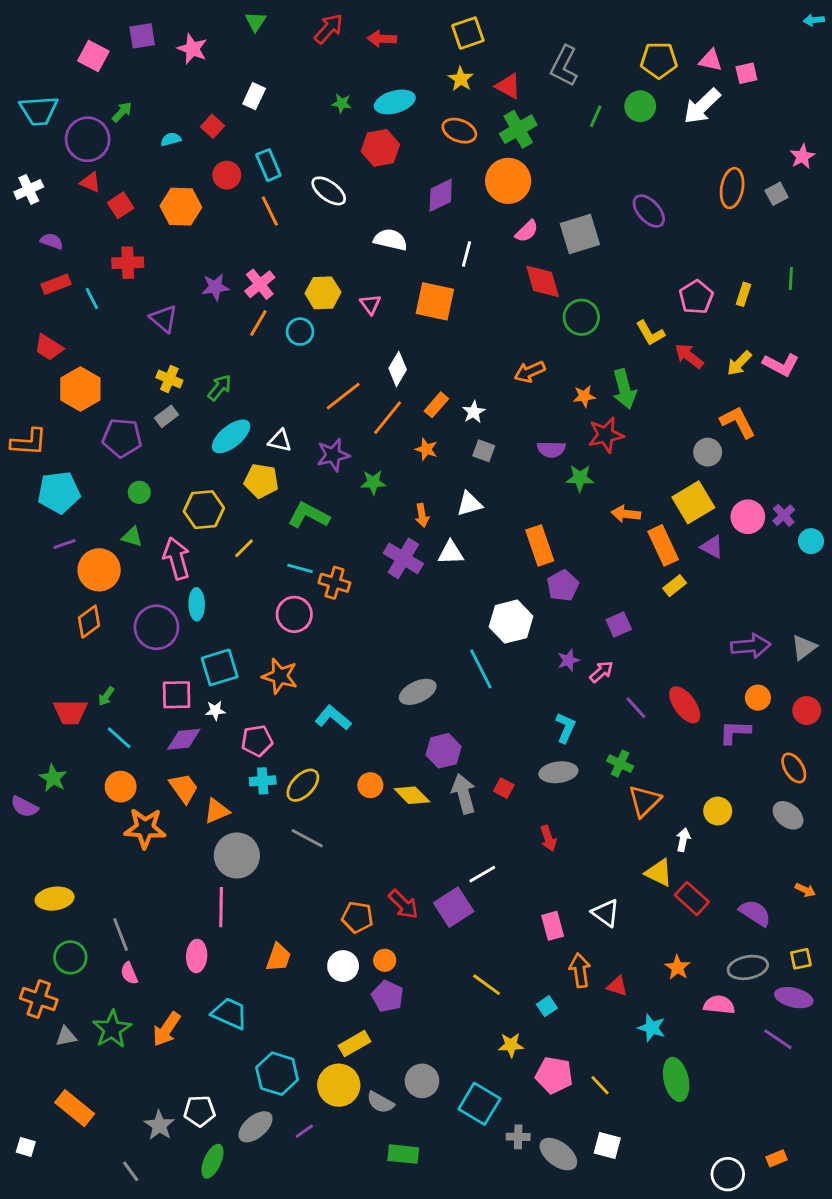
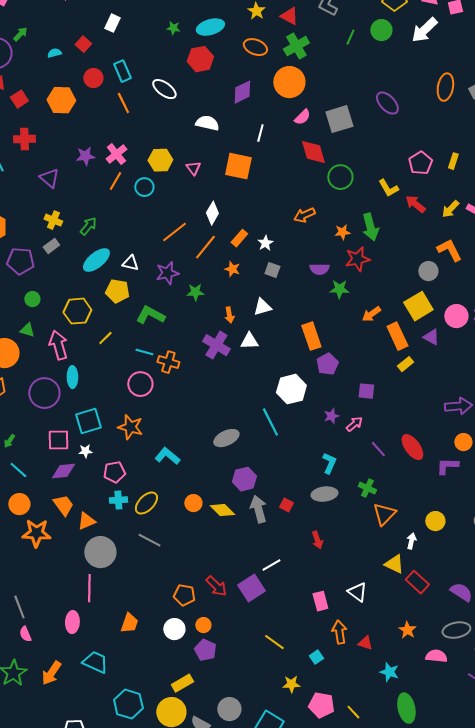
orange arrow: (626, 514) -> (371, 314), turned -42
purple square: (619, 624) -> (366, 391), turned 30

